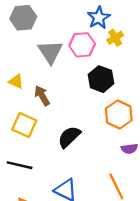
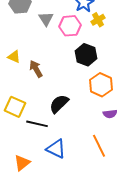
gray triangle: (50, 52) -> (46, 19), moved, size x0.7
yellow square: (24, 125) -> (15, 107), moved
black line: (20, 165) -> (37, 124), moved

